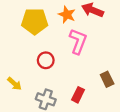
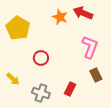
yellow pentagon: (35, 21) -> (18, 28), moved, turned 30
pink L-shape: (78, 41) -> (90, 47), moved

